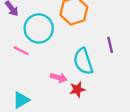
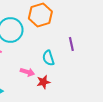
cyan semicircle: (83, 61) -> (48, 58), size x0.7

